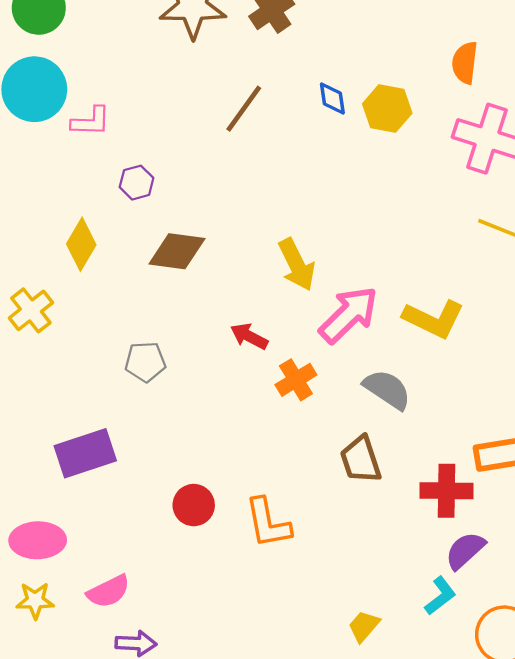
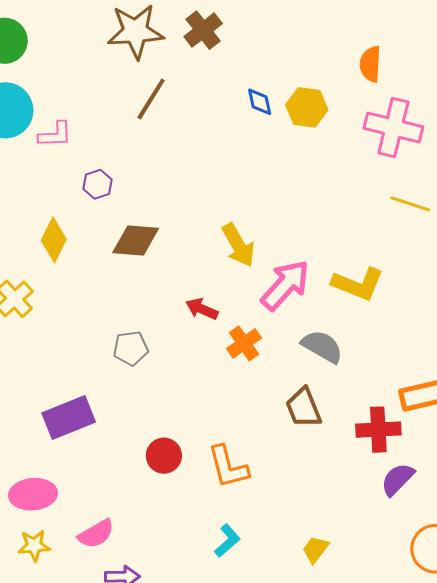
brown line: (244, 109) -> (151, 99), moved
gray pentagon: (145, 362) -> (131, 348), moved
cyan L-shape: (440, 596) -> (227, 541), moved

